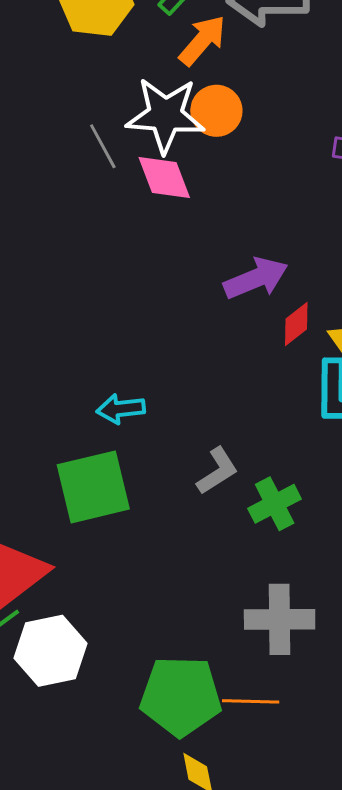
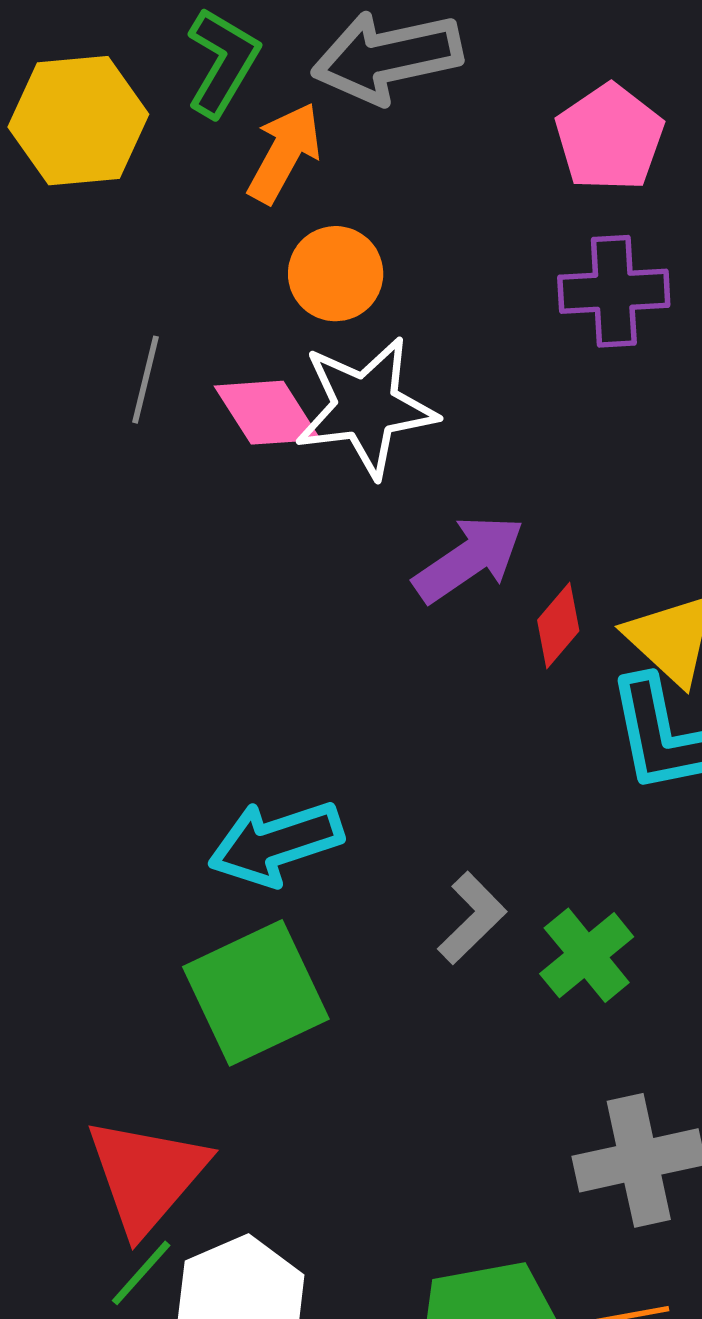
white star: (165, 115) -> (366, 407), moved
gray line: (103, 146) -> (146, 380), turned 54
cyan arrow: (121, 409) -> (276, 843), size x1.5

